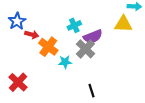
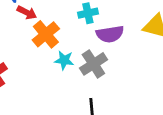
gray cross: (85, 49) -> (93, 64), moved

